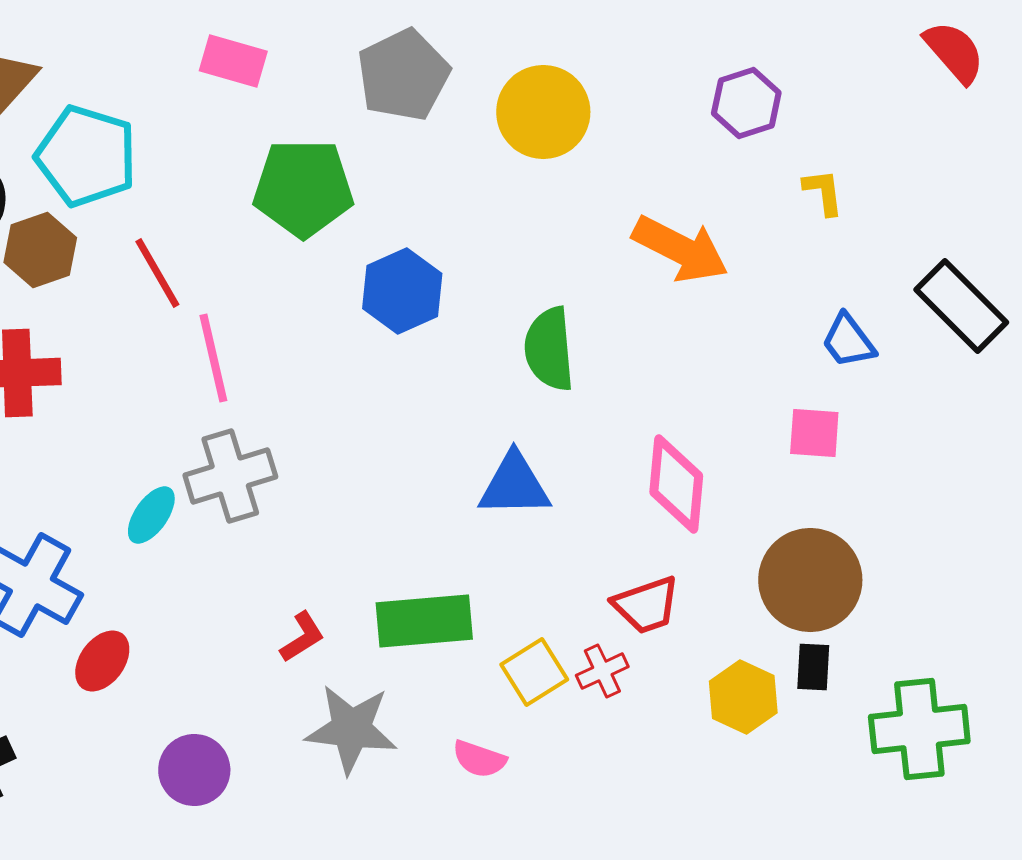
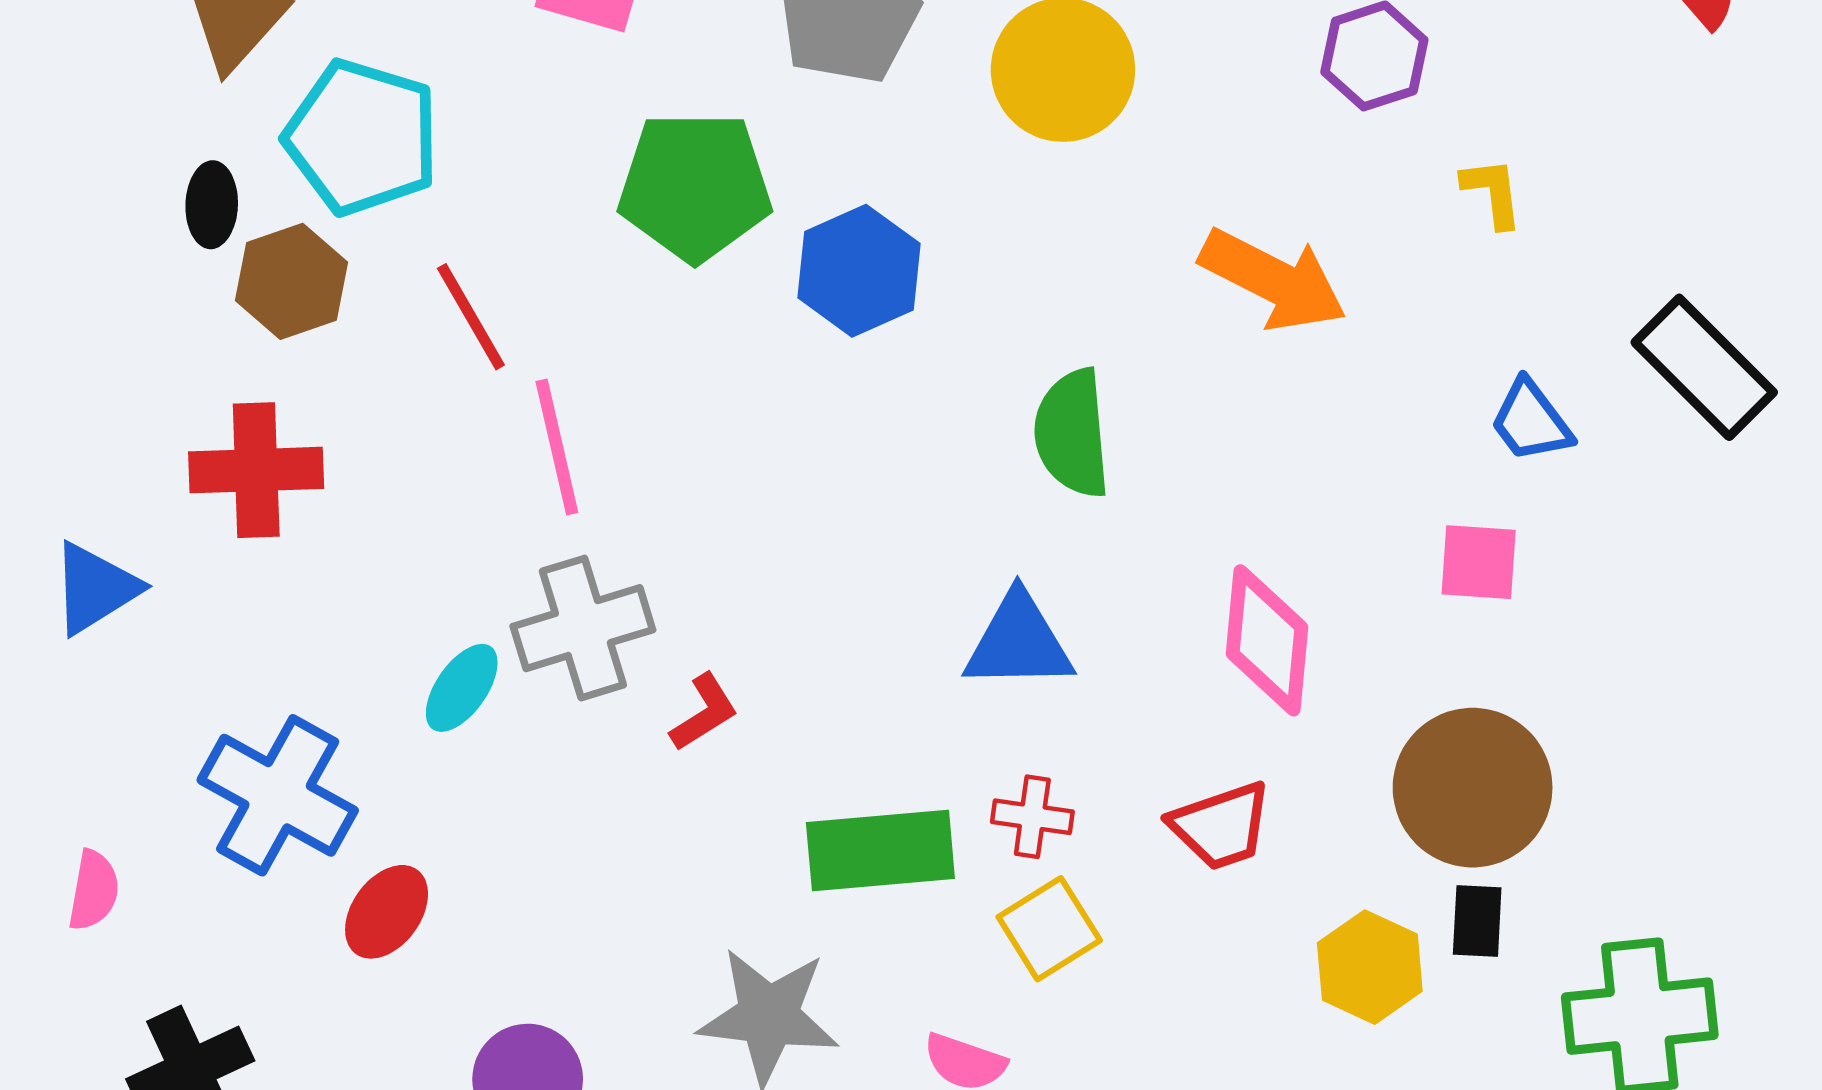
blue hexagon: (402, 291) -> (859, 271), moved
red L-shape: (302, 637) -> (704, 712), moved
red cross: (602, 671) -> (1032, 817), moved, turned 33

